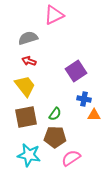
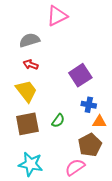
brown pentagon: (55, 137) -> (90, 145), moved, turned -30

